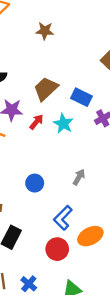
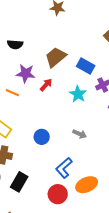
cyan star: (63, 124) -> (78, 94), moved
gray arrow: (79, 177) -> (80, 134), turned 80

